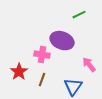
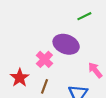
pink cross: (42, 55) -> (44, 59), turned 35

